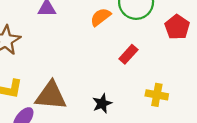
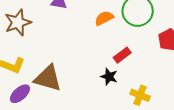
black star: (102, 103) -> (109, 77), moved, turned 30

